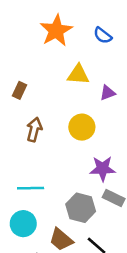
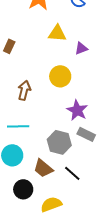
brown arrow: (34, 130) -> (24, 90), moved
purple star: (103, 169) -> (77, 110), turned 30

